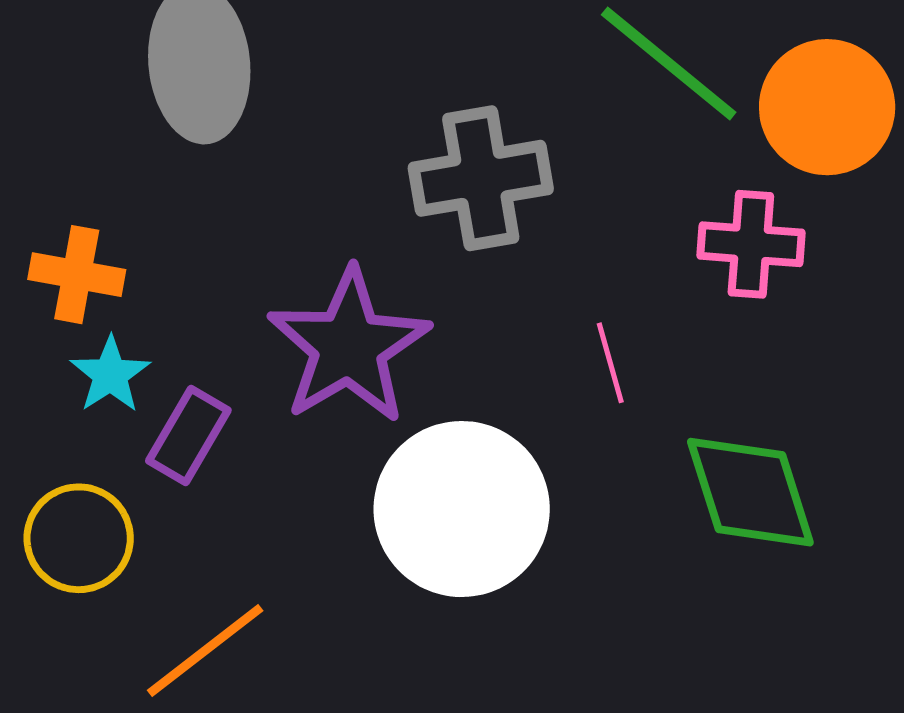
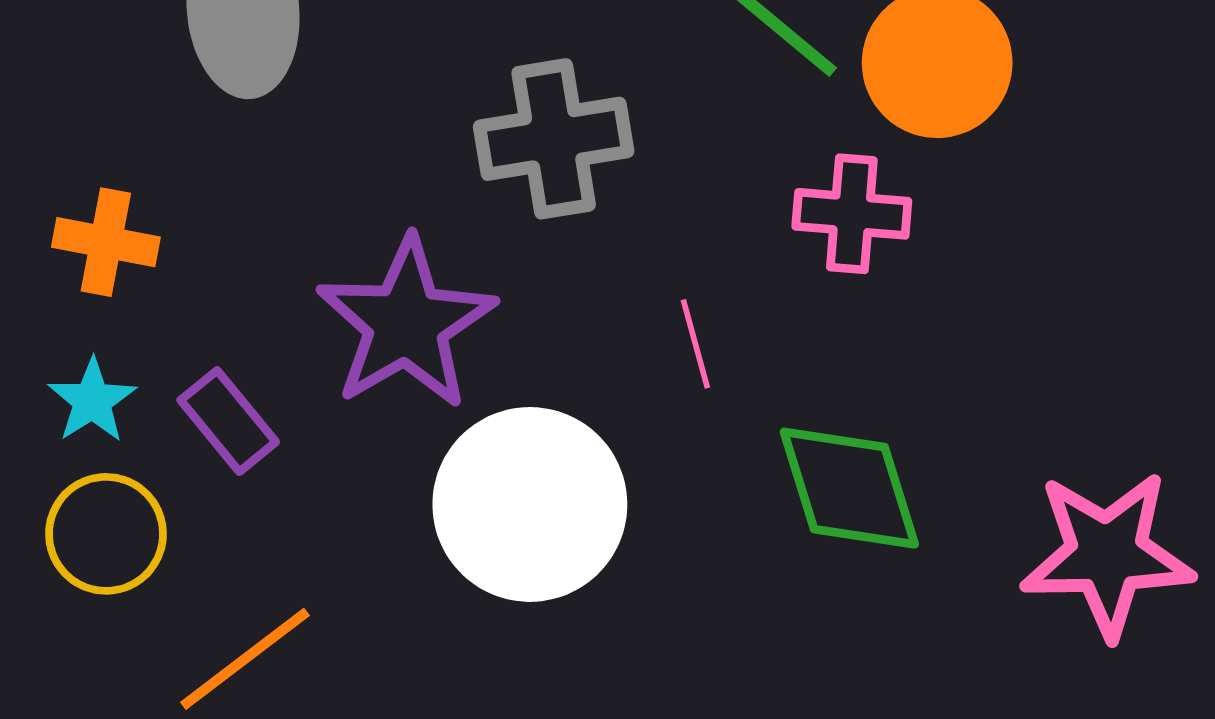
cyan star: (110, 375) -> (92, 401), moved
purple rectangle: (188, 436) -> (228, 421), turned -70

